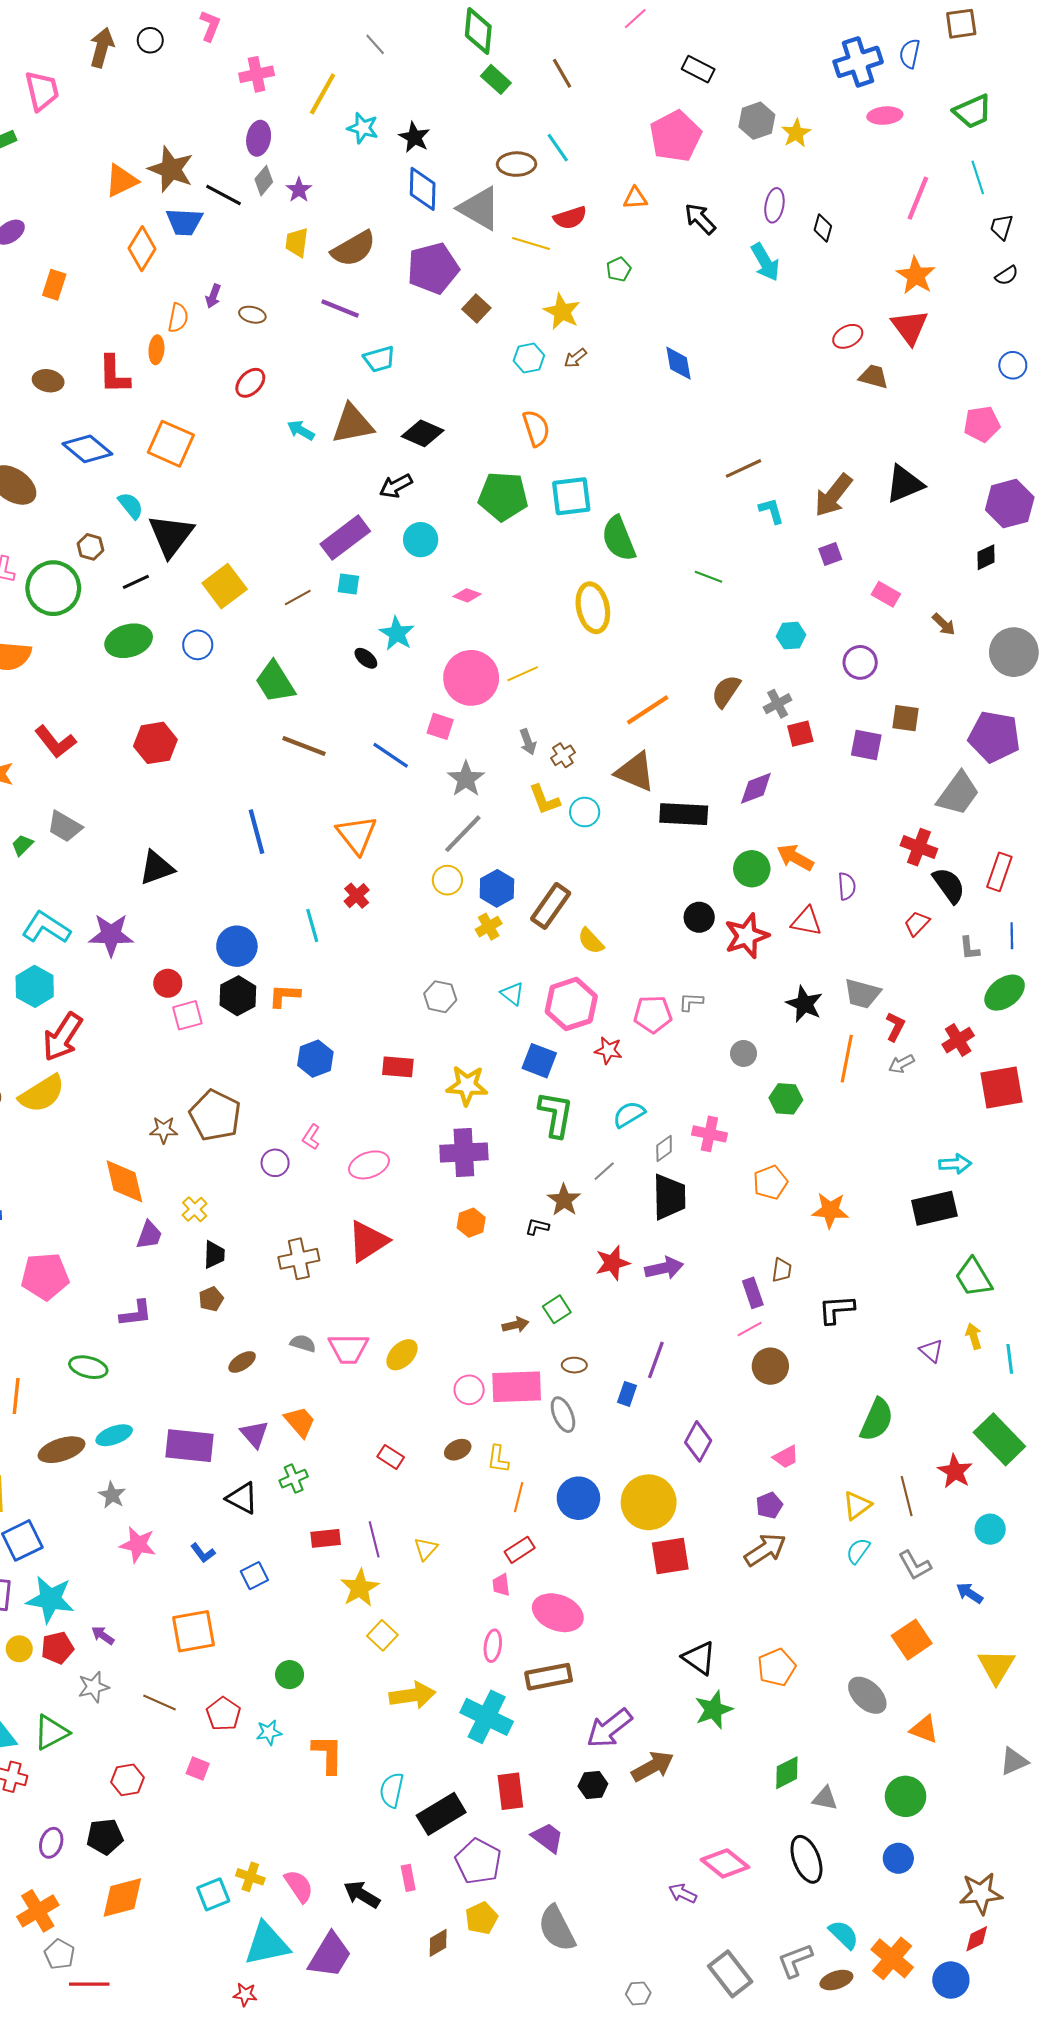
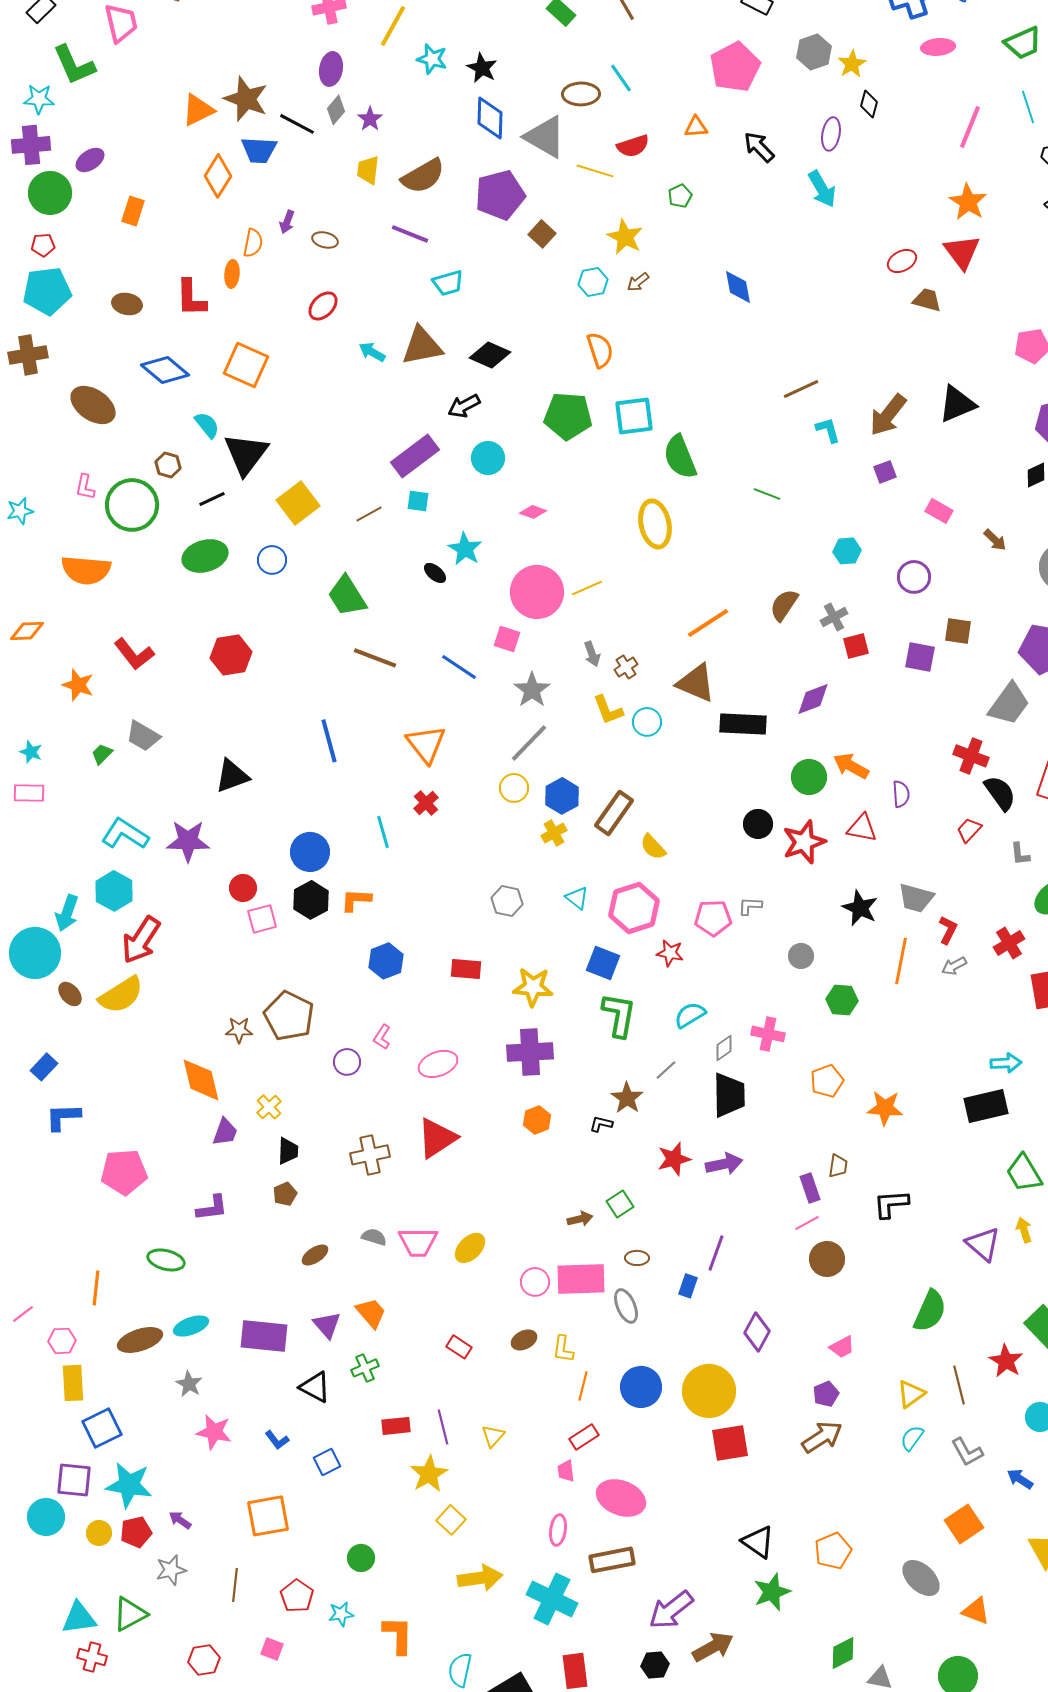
black diamond: (823, 228) -> (869, 104), moved
purple triangle: (931, 1351) -> (983, 1244), size x1.5
brown line: (160, 1702) -> (235, 1585), turned 72

